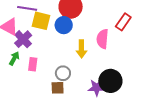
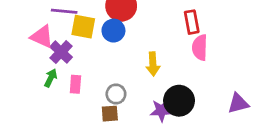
red rectangle: (123, 22) -> (192, 22), turned -42
pink semicircle: (103, 39) -> (200, 48), moved
yellow arrow: (81, 49) -> (153, 64), moved

